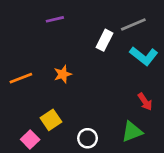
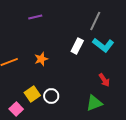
gray line: (133, 25) -> (95, 21), turned -42
white rectangle: (105, 40) -> (77, 46), moved
white circle: (88, 138) -> (51, 96), moved

